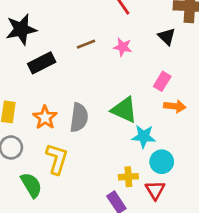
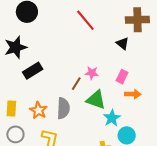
brown line: (86, 44) -> (76, 84), moved, turned -32
pink star: (123, 47) -> (92, 73), moved
cyan star: (144, 136) -> (112, 118), turned -30

